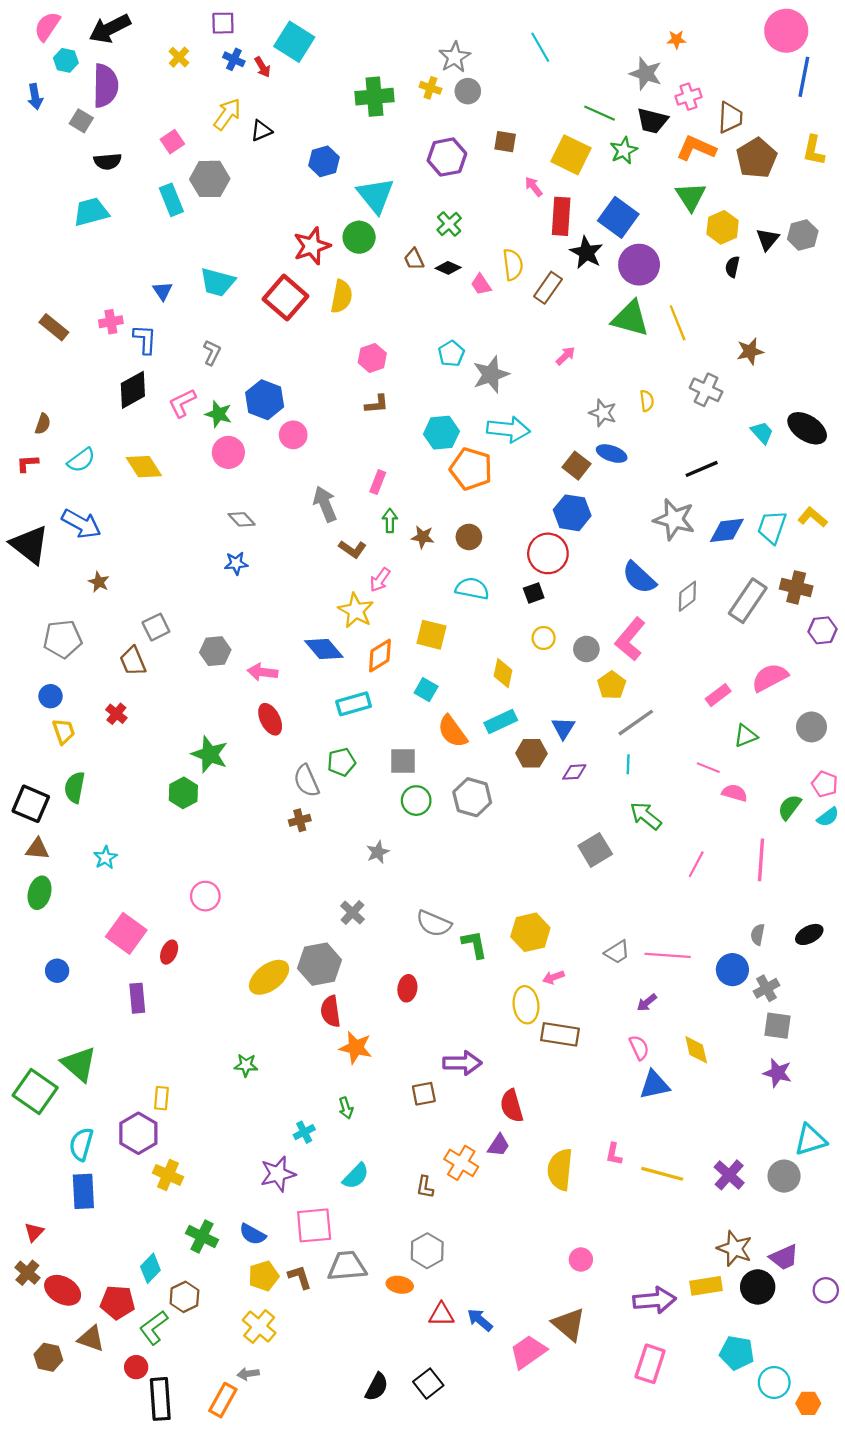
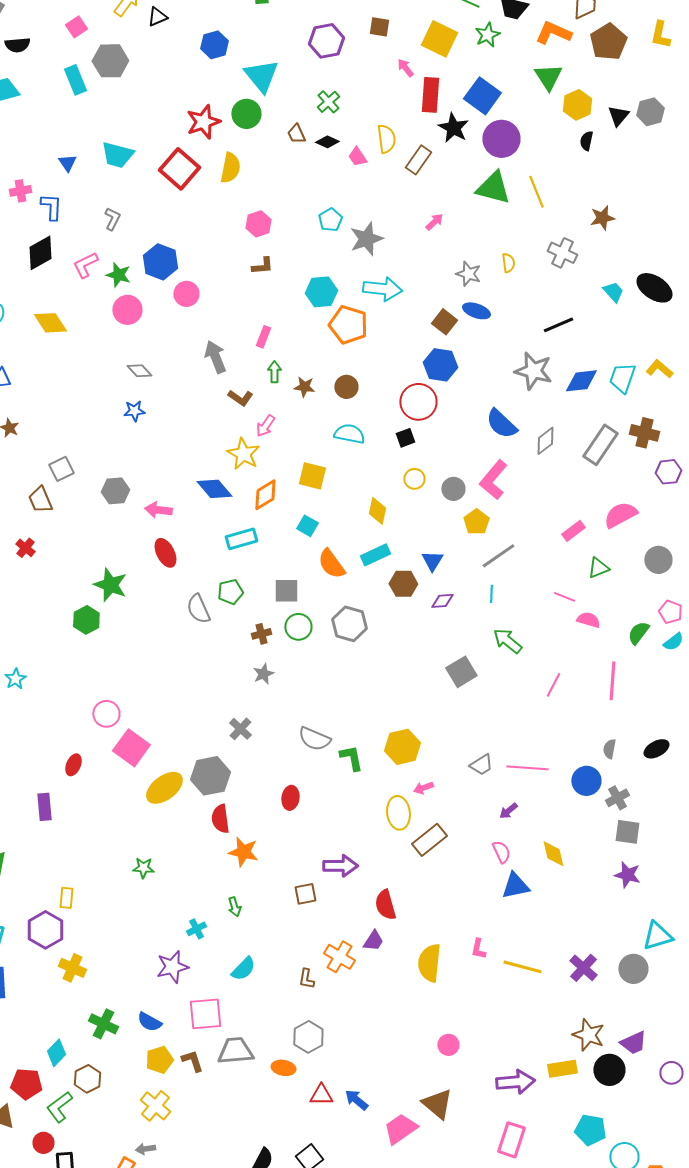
brown cross: (300, 820) -> (261, 634), moved
pink square: (126, 933) -> (131, 748), moved
brown rectangle: (560, 1034) -> (429, 840), turned -48

